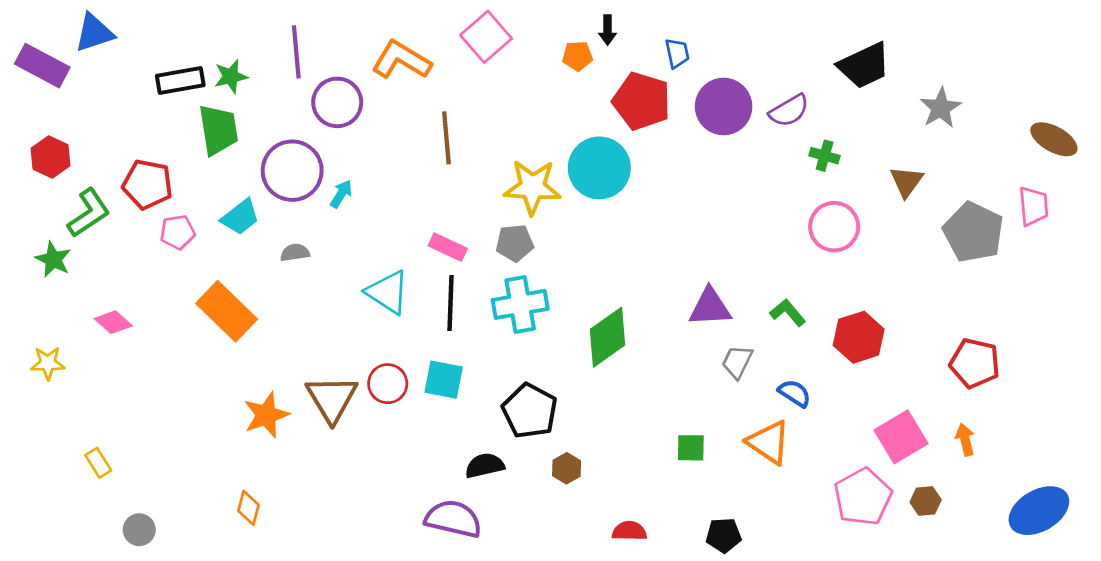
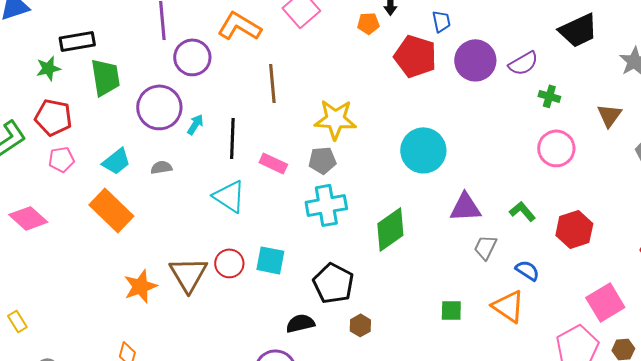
green star: (231, 76) -> (48, 68), moved
cyan circle: (599, 168) -> (423, 150), moved
cyan trapezoid: (240, 217) -> (116, 161), moved
pink pentagon: (177, 232) -> (61, 159), moved
black line: (451, 303) -> (232, 138), moved
pink diamond: (113, 322) -> (28, 218), size x1.4

